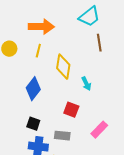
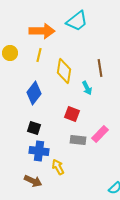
cyan trapezoid: (89, 17) -> (77, 21), moved
brown line: (99, 43) -> (100, 68), moved
gray rectangle: (62, 136) -> (78, 140), moved

